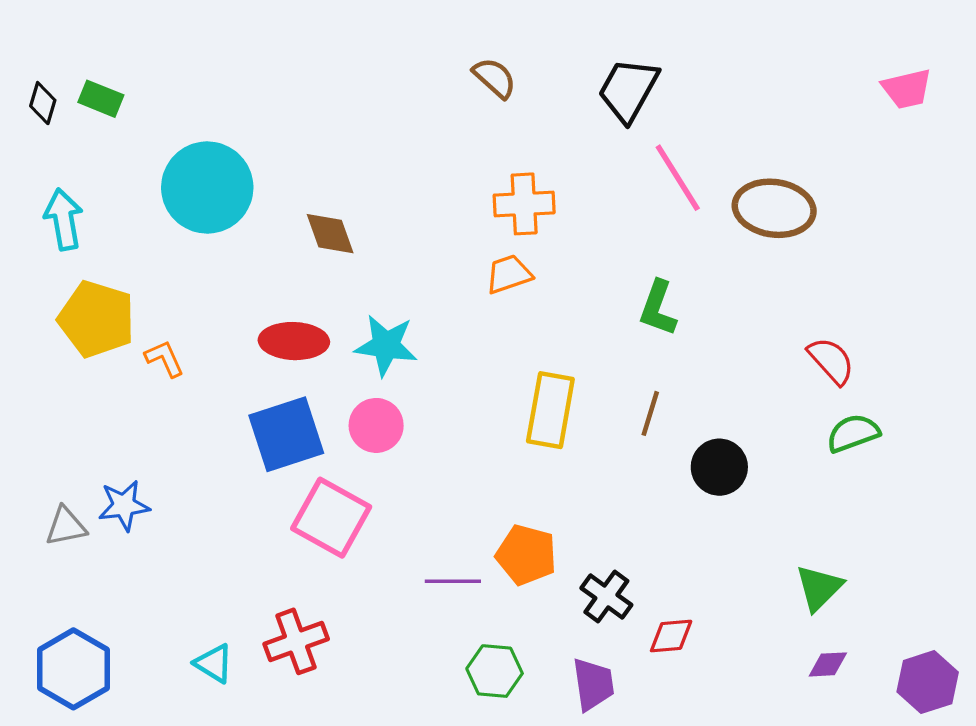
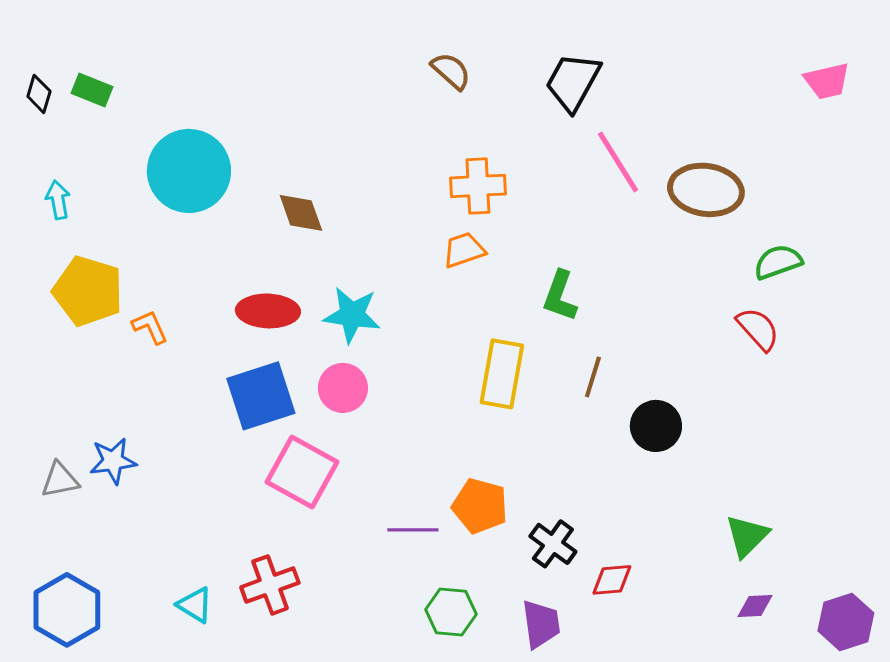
cyan arrow: (64, 219) -> (58, 200), size x0.7
green L-shape: (658, 308) -> (560, 296), moved
green semicircle: (853, 433) -> (778, 262), moved

